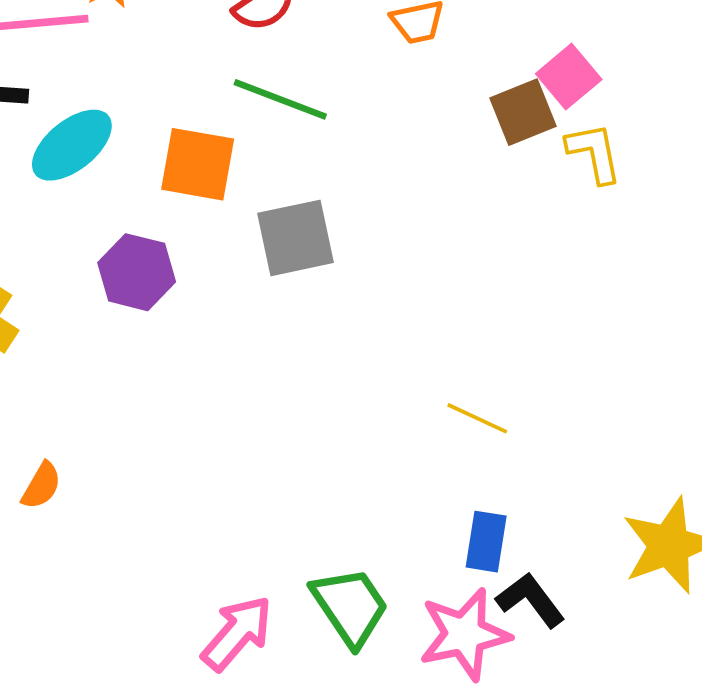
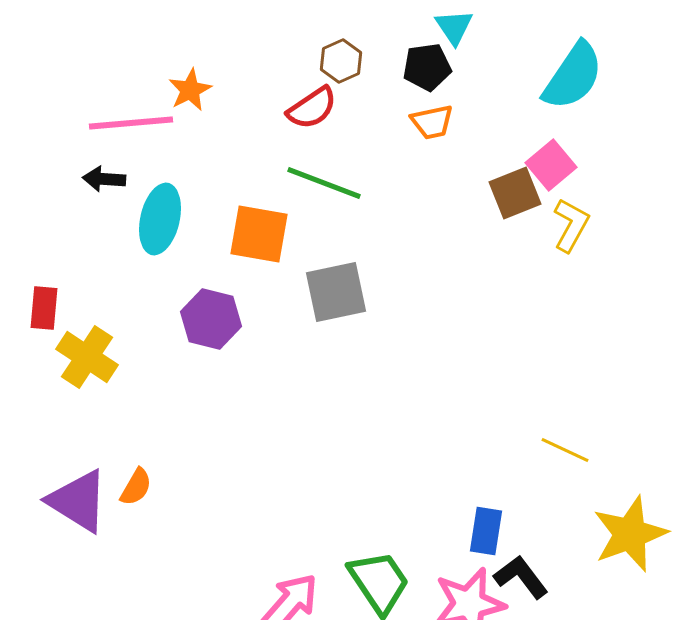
cyan ellipse: (72, 145) -> (160, 219), turned -38
yellow L-shape: (594, 153) -> (571, 225), turned 40
yellow line: (477, 418) -> (565, 450), moved

